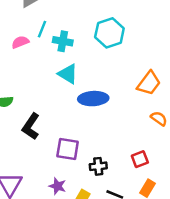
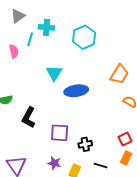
cyan cross: (63, 41) -> (46, 27), moved
pink semicircle: (20, 42) -> (14, 51), turned 104
cyan triangle: (68, 74) -> (54, 73), turned 36
red square: (140, 159) -> (125, 139), moved

